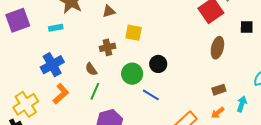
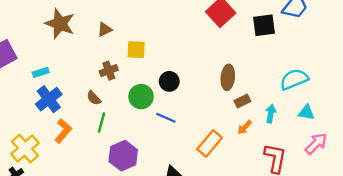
black square: (247, 27) -> (264, 25), size x1.5
cyan rectangle: (56, 28) -> (41, 72), moved
brown ellipse: (217, 48) -> (228, 77), moved

